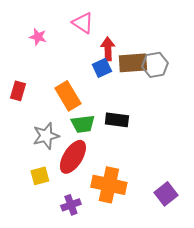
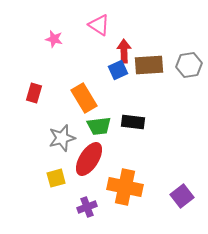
gray hexagon: (155, 65) -> (189, 65), moved

